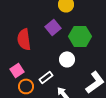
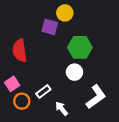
purple square: (53, 27) -> (50, 27), moved, turned -35
white circle: (67, 59) -> (74, 72), moved

